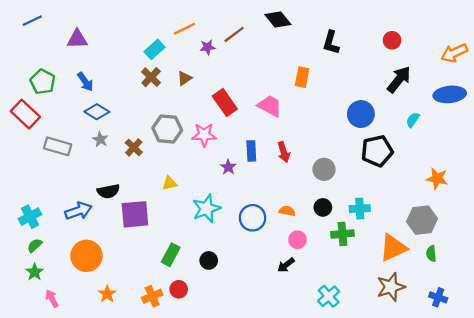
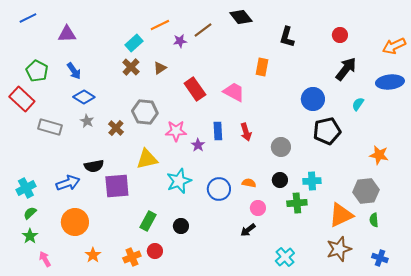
pink star: (204, 135) -> (176, 131), moved
yellow triangle: (169, 183) -> (147, 159), size x1.6

